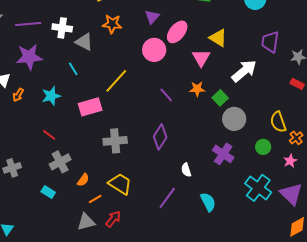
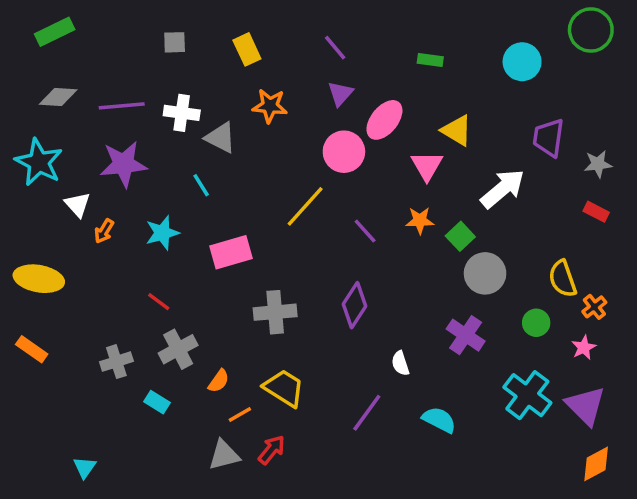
yellow line: (116, 81) -> (305, 206), moved
gray cross: (12, 168) -> (116, 362), moved
cyan semicircle: (208, 202) -> (439, 420), turned -36

